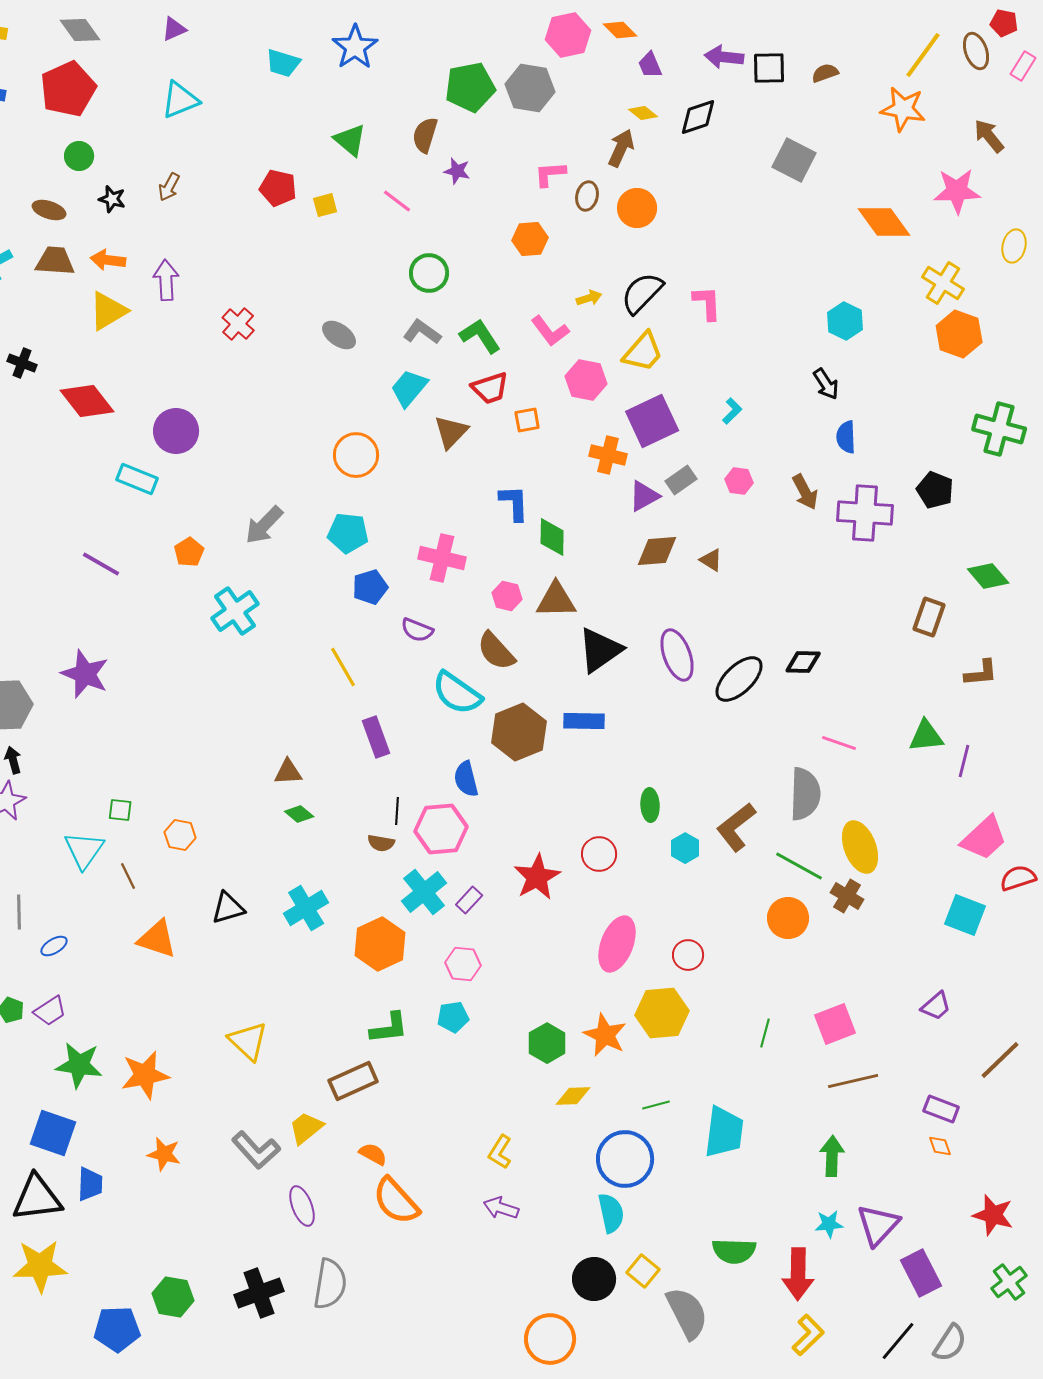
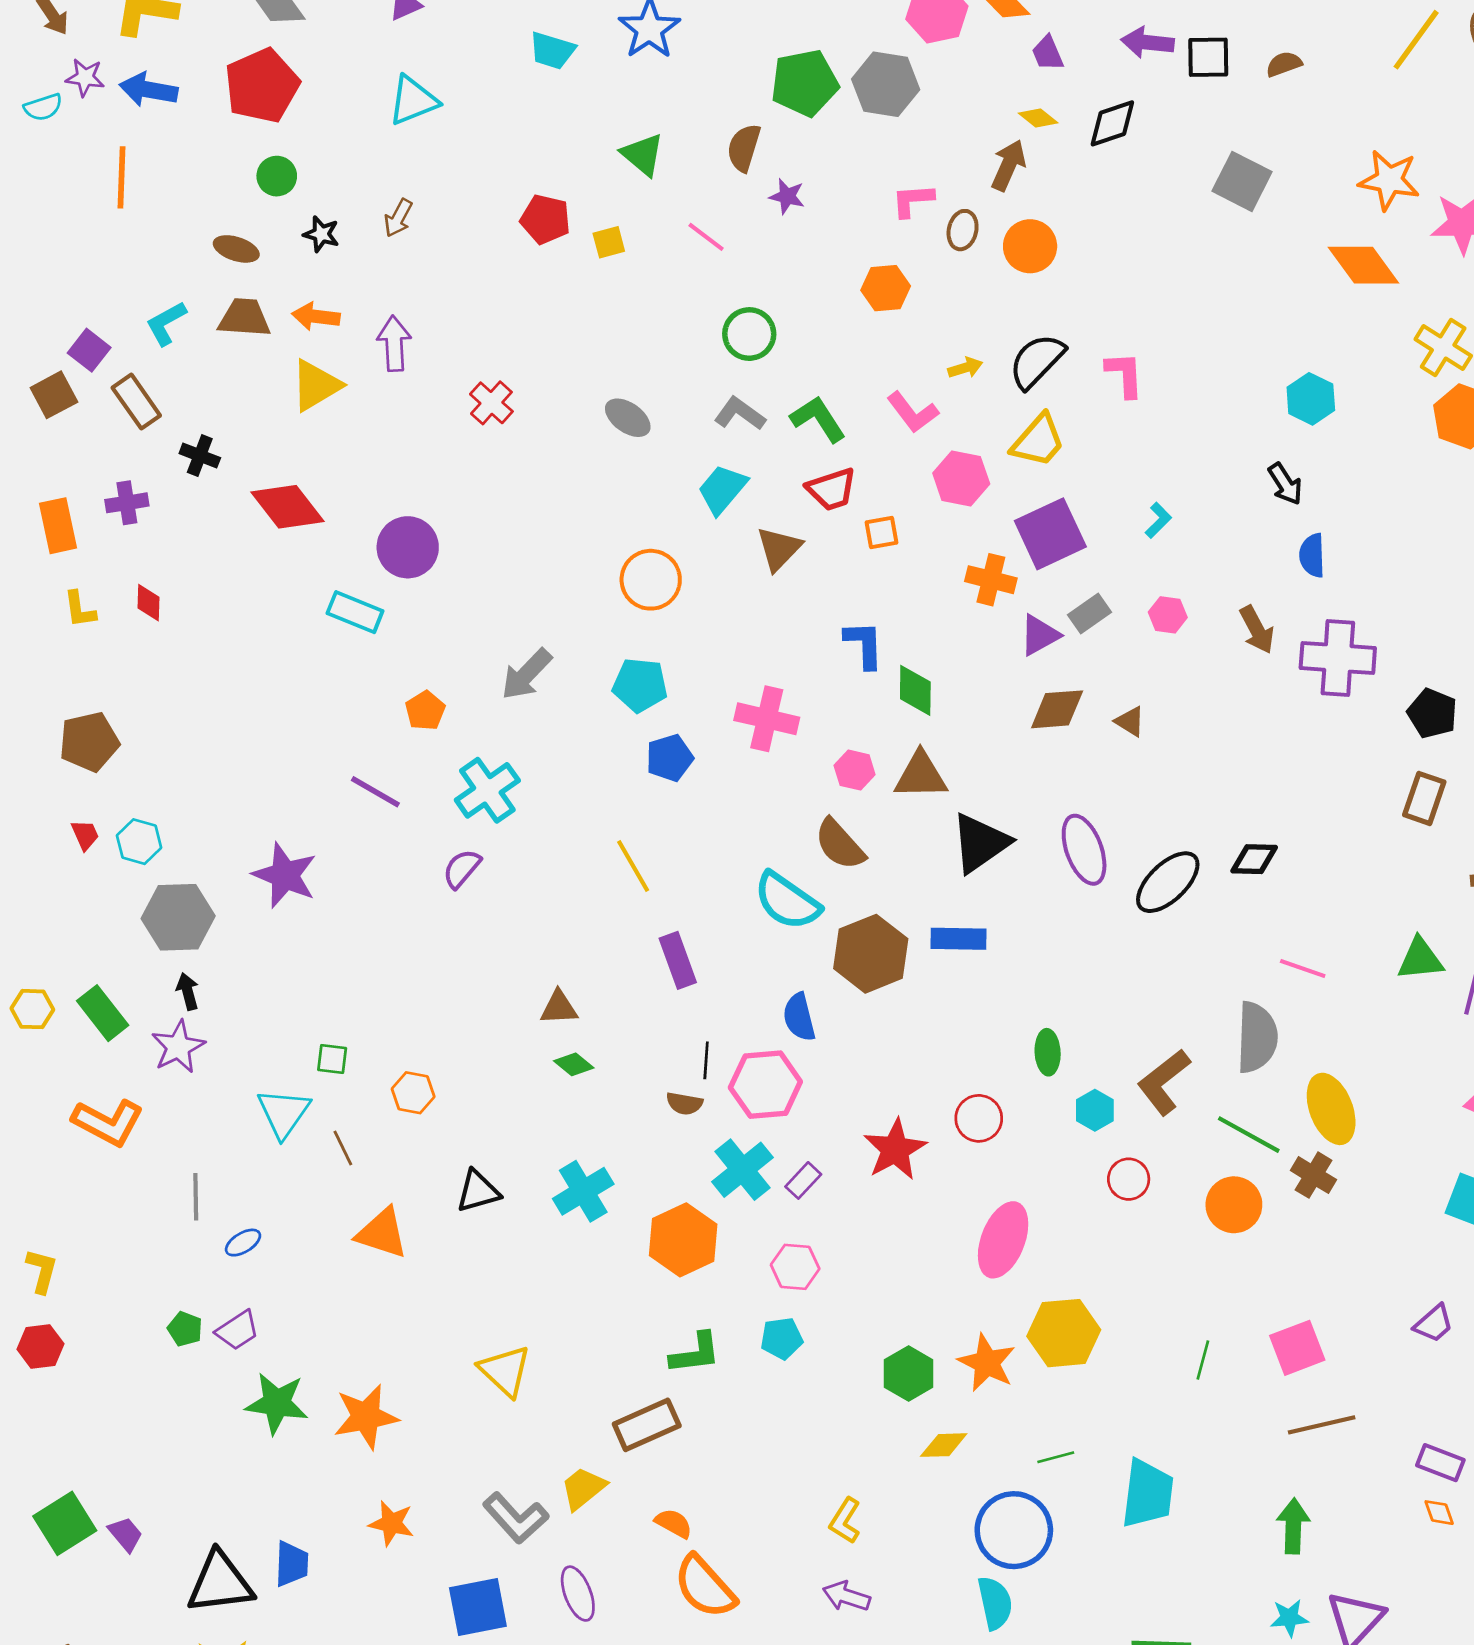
orange star: (903, 109) -> (1389, 180), moved
black pentagon: (935, 490) -> (1432, 713), moved
purple line: (101, 564) -> (375, 792), moved
purple semicircle: (417, 630) -> (462, 869), moved, turned 108
red circle: (688, 955) -> (1129, 1179), moved
blue square: (53, 1133) -> (478, 1607), moved, turned -30

